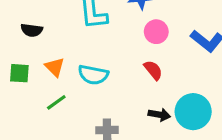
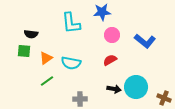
orange triangle: (55, 67) -> (46, 58), turned 40
red semicircle: (153, 70) -> (110, 60), turned -80
green square: (19, 73) -> (24, 51), moved

